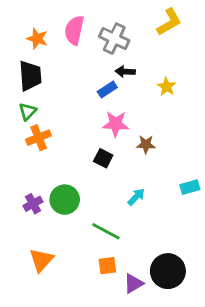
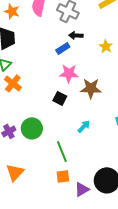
orange cross: (39, 138) -> (13, 83), turned -30
brown star: (146, 144) -> (91, 88), size x1.5
green line: (106, 231) -> (62, 151), turned 40

